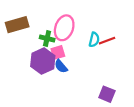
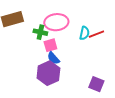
pink ellipse: (64, 28) -> (56, 22), turned 65
purple hexagon: (43, 61) -> (48, 73), moved

